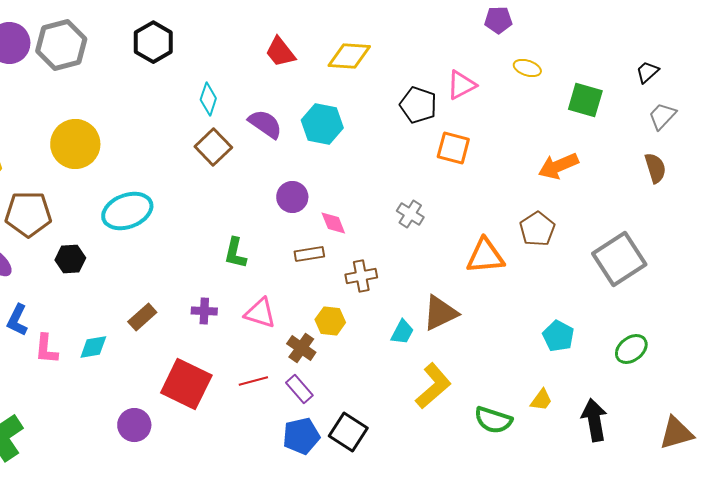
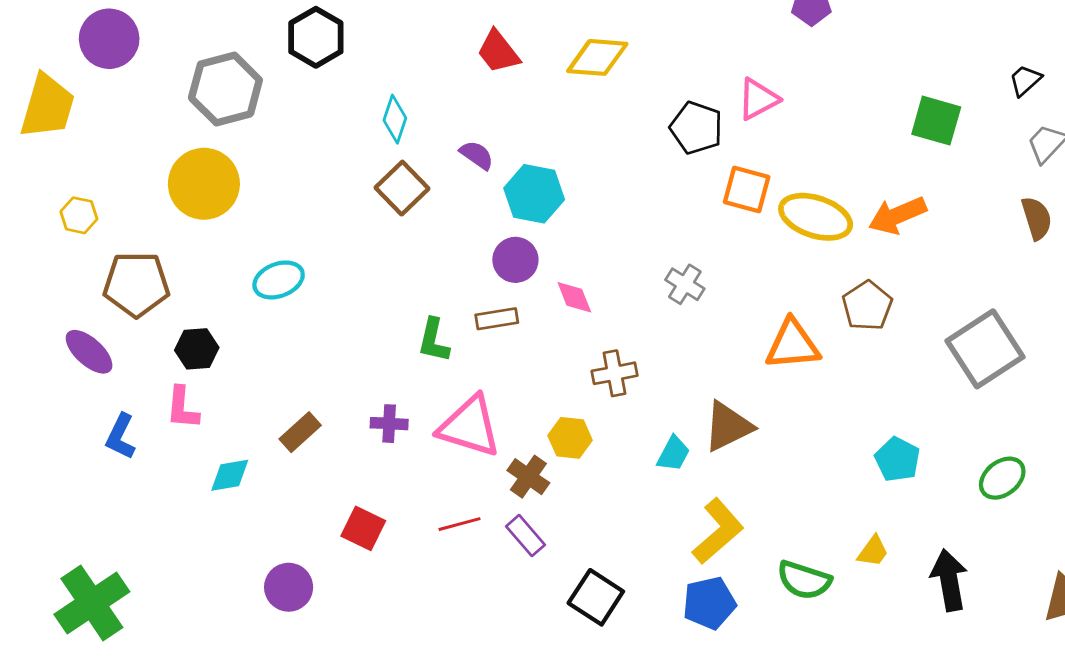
gray hexagon: (61, 45) -> (225, 89), moved
yellow ellipse: (527, 68) -> (816, 217), moved, size x1.8
purple semicircle: (265, 124) -> (477, 155), size x0.7
cyan hexagon: (322, 124) -> (534, 194), moved
cyan ellipse: (127, 211) -> (279, 280), size x0.7
brown rectangle: (309, 254) -> (497, 319), moved
pink triangle: (260, 313) -> (470, 426), size x1.4
pink L-shape: (46, 349) -> (182, 408), moved
red square: (186, 384) -> (363, 528), size x0.6
blue pentagon: (301, 436) -> (709, 603), moved

